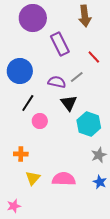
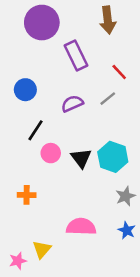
blue circle: (20, 71) -> (25, 90), size x0.7
gray line: (77, 77) -> (108, 99), moved
purple semicircle: (57, 82) -> (72, 104), turned -36
black triangle: (69, 103) -> (81, 158), moved
yellow triangle: (33, 178) -> (42, 249), moved

